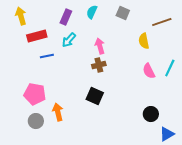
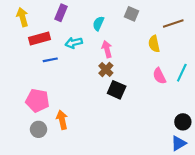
cyan semicircle: (92, 12) -> (98, 23), moved
purple rectangle: (66, 17) -> (61, 13), moved
cyan arrow: (69, 40) -> (74, 43), turned 35
brown cross: (99, 65) -> (106, 69), turned -32
black square: (95, 96) -> (117, 90), moved
black circle: (151, 114) -> (183, 122), moved

